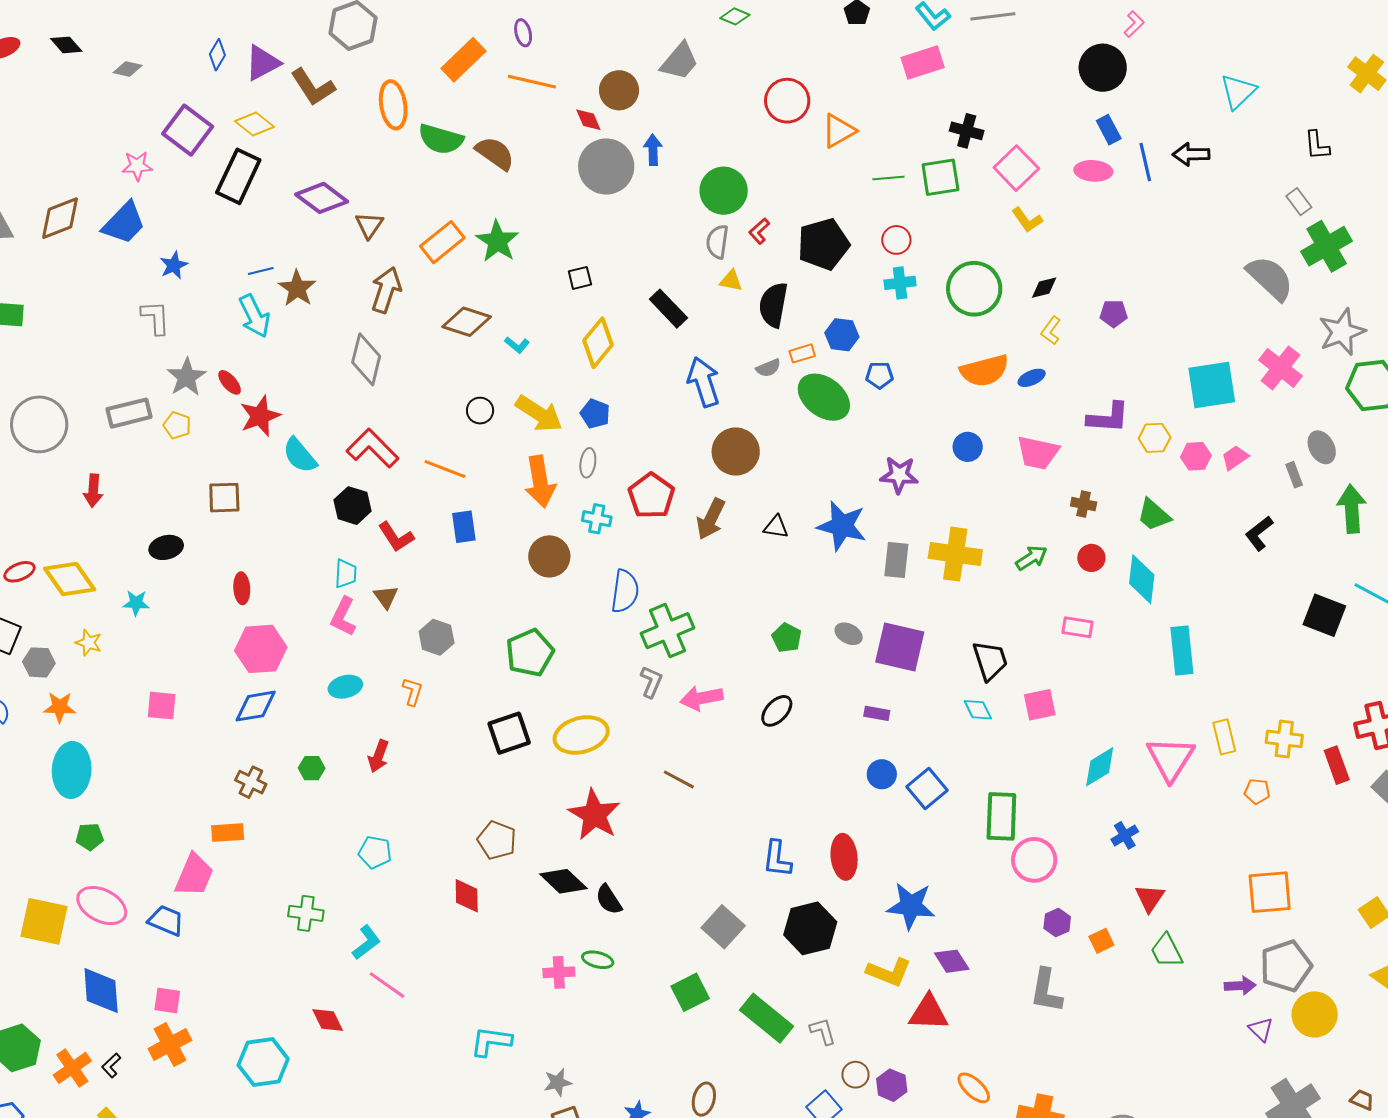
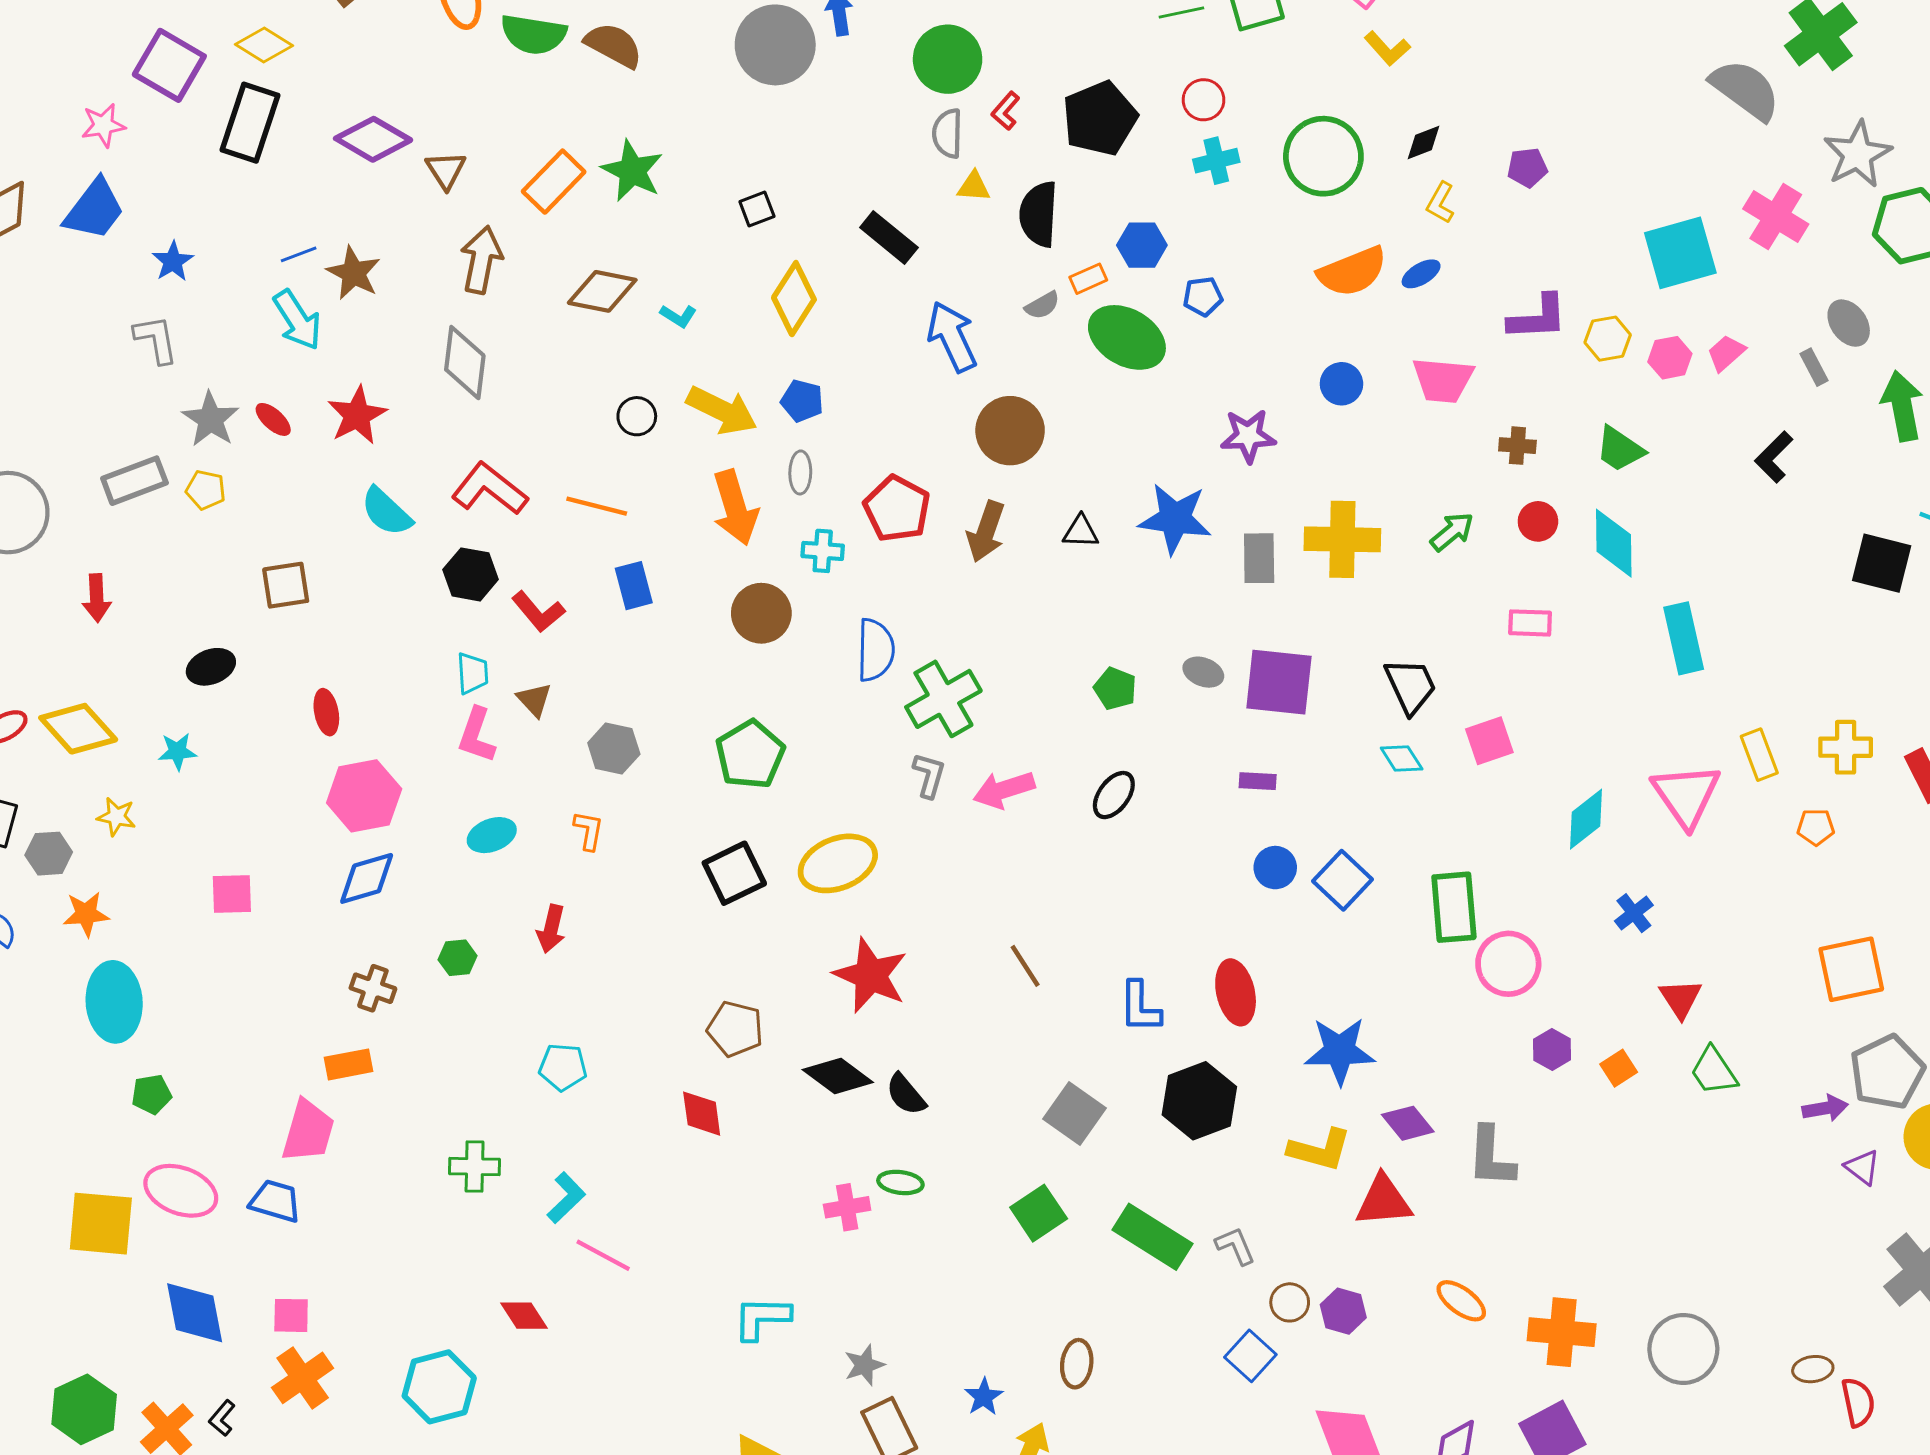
red star: (260, 416) -> (357, 415), moved
brown line: (679, 779) -> (1025, 966), moved, turned 36
gray L-shape: (1046, 991) -> (1491, 1157), moved

